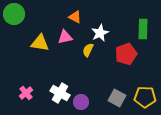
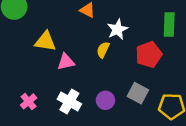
pink triangle: (65, 37) -> (66, 62), moved
gray square: (117, 98) -> (138, 93), moved
purple circle: (81, 102) -> (105, 100), moved

